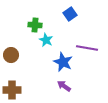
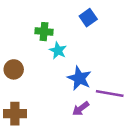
purple line: (87, 48) -> (110, 93), moved
purple arrow: (64, 86) -> (81, 109), turned -72

